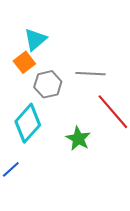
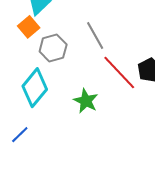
gray line: (90, 74) -> (95, 35), turned 60

